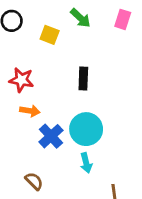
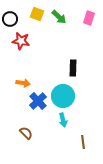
yellow square: (50, 35) -> (37, 14), moved
black rectangle: (83, 78) -> (73, 68), moved
red star: (21, 80) -> (21, 41), moved

